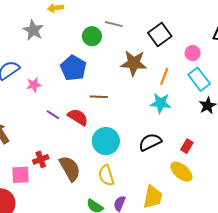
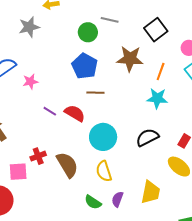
gray star: (33, 30) -> (29, 27), turned 30
blue pentagon: (73, 68) -> (85, 66), moved

